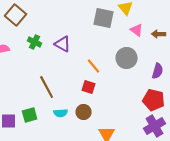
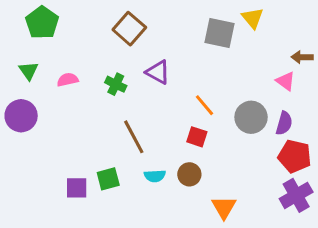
brown square: (16, 15) -> (129, 29), moved
pink triangle: (137, 30) -> (286, 81), moved
green cross: (35, 42) -> (116, 84), moved
gray circle: (127, 58) -> (251, 117), moved
purple semicircle: (158, 71) -> (284, 123), moved

